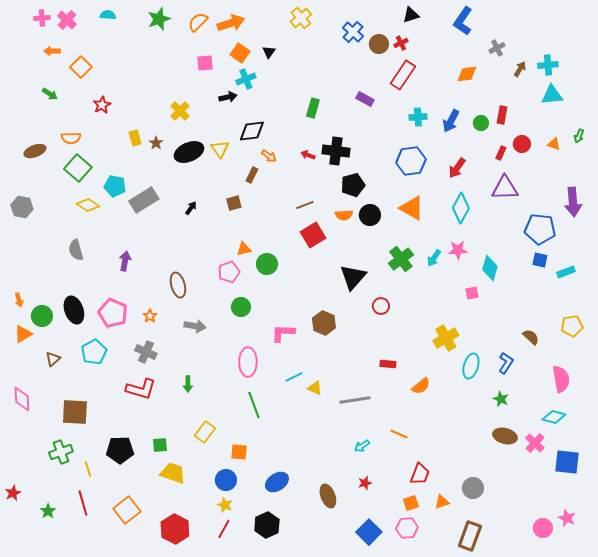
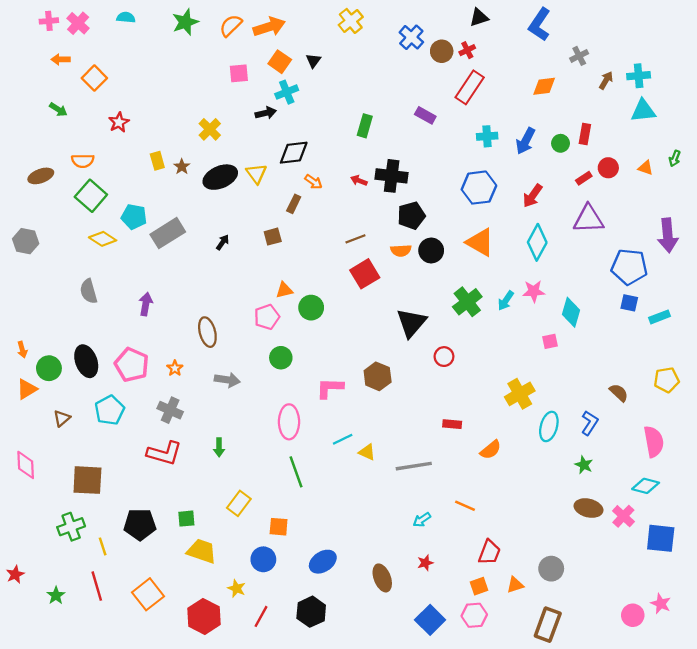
red rectangle: (501, 153) -> (584, 178), turned 32
yellow star: (225, 505) -> (237, 588), moved

